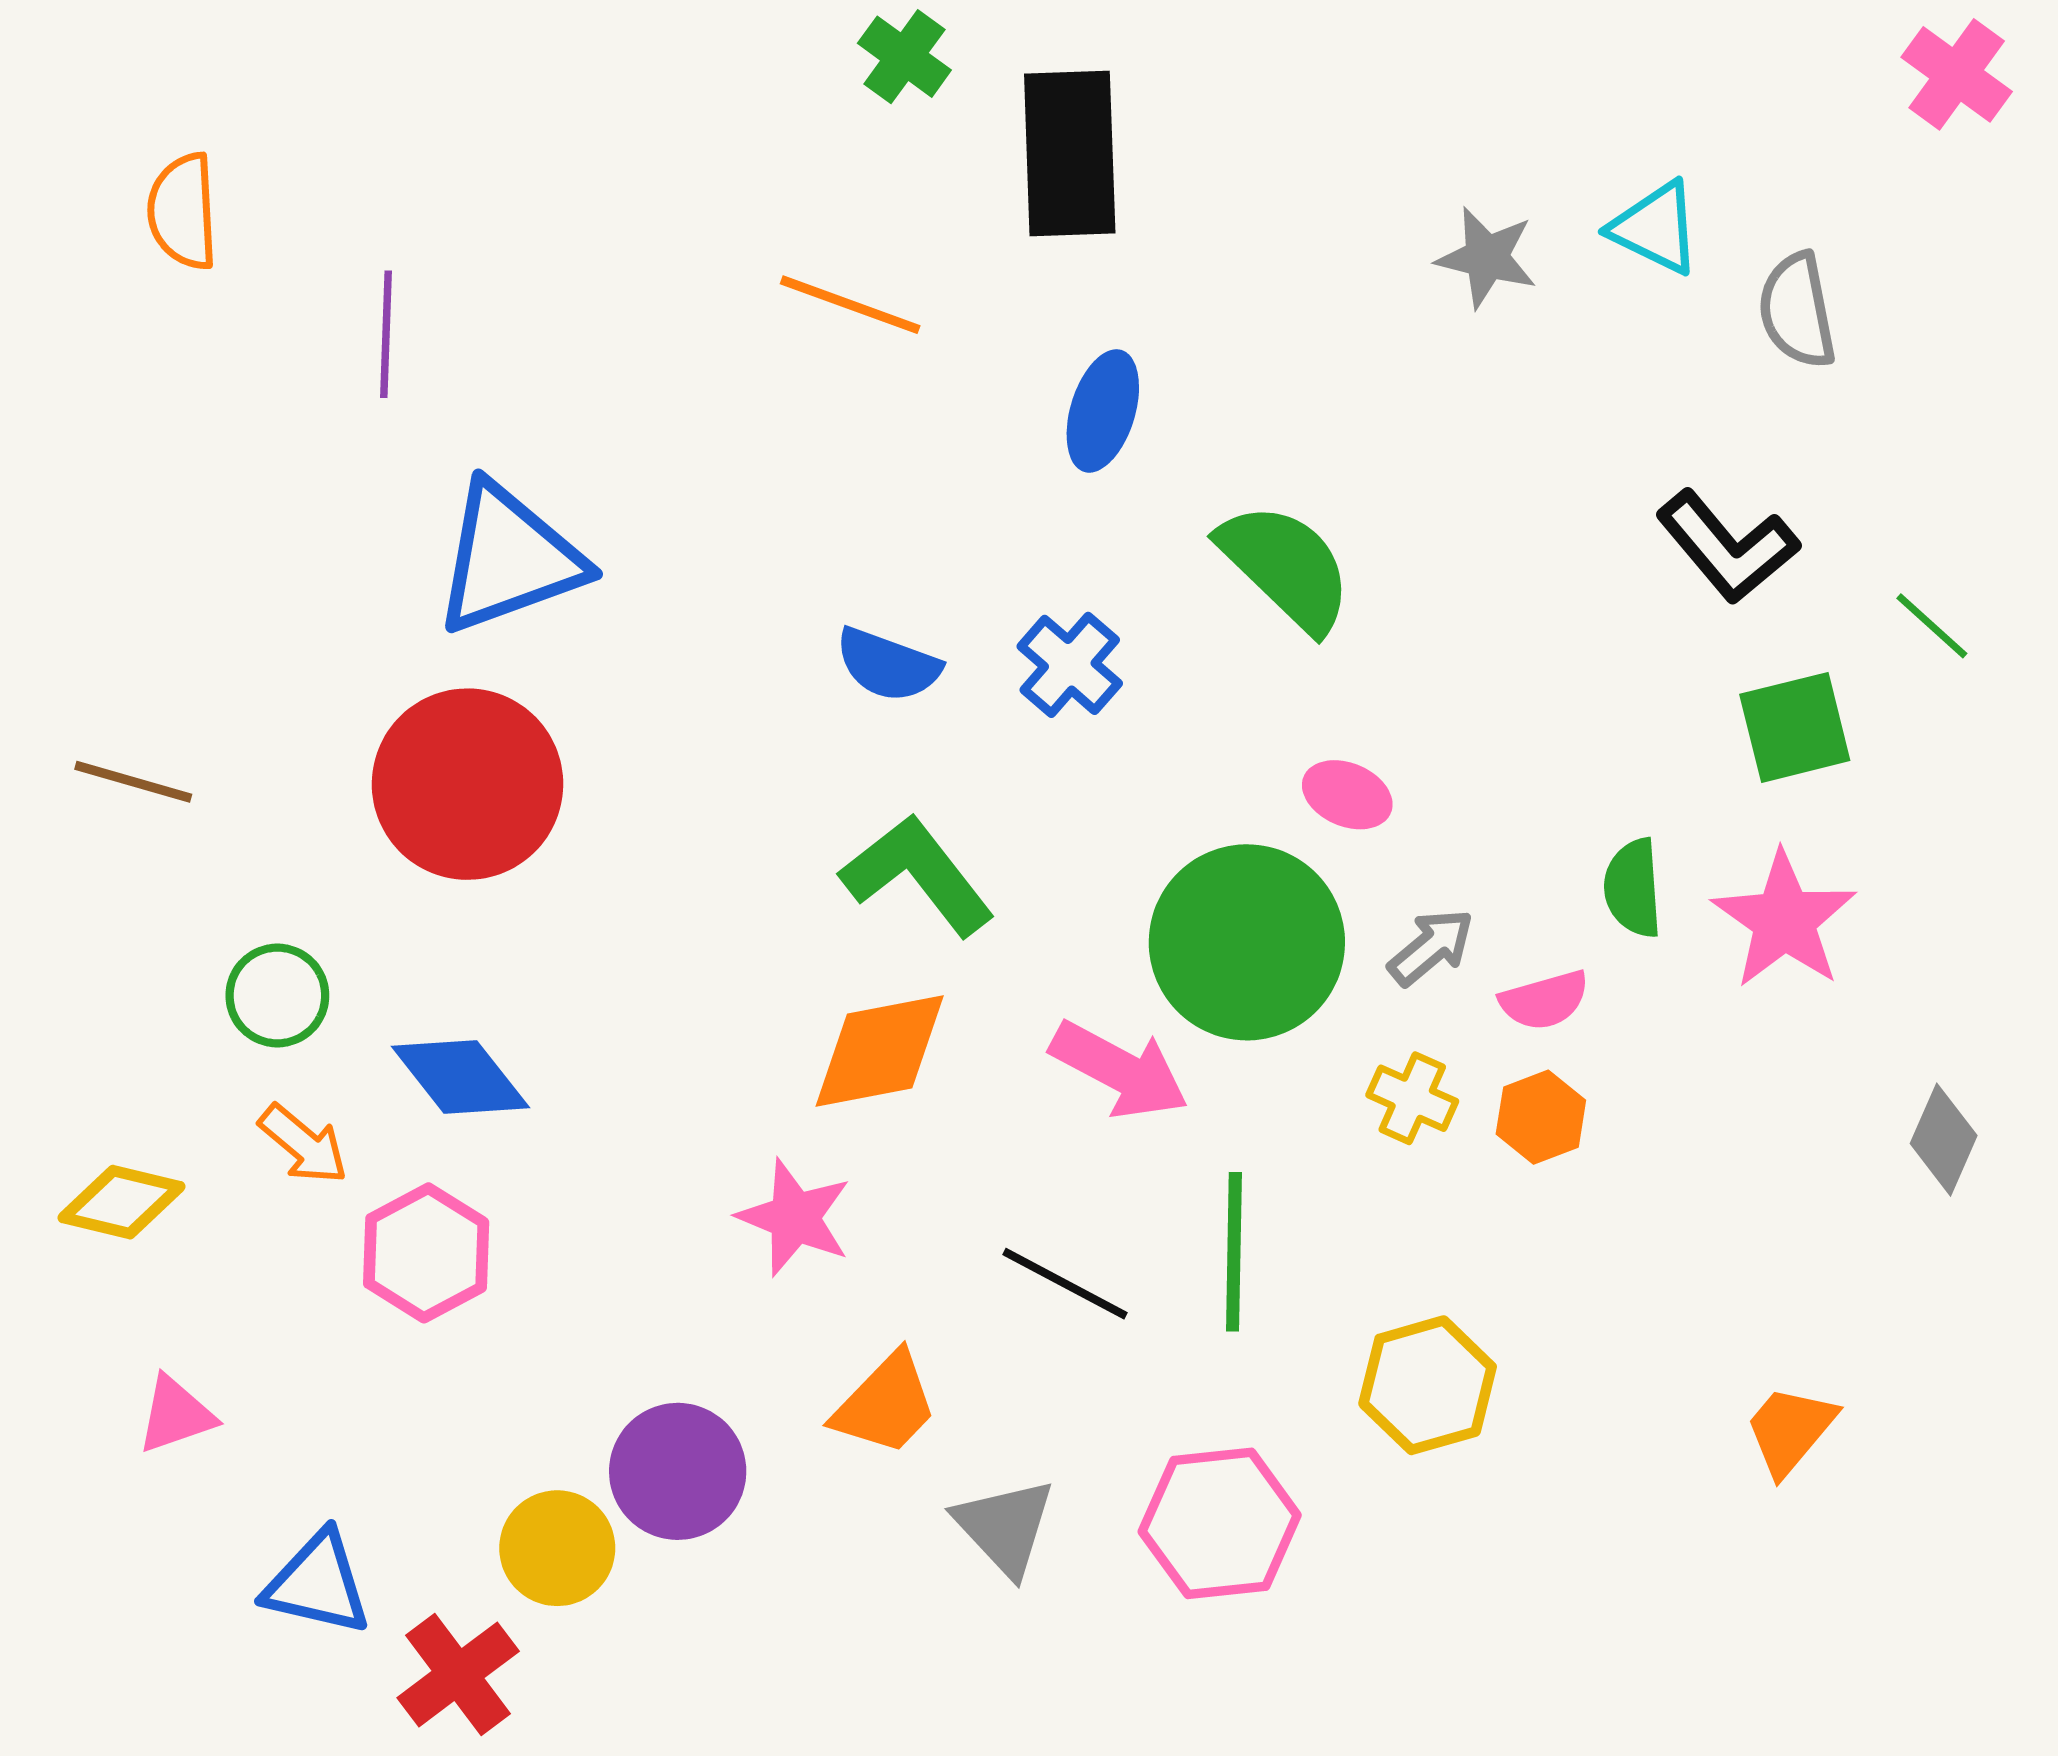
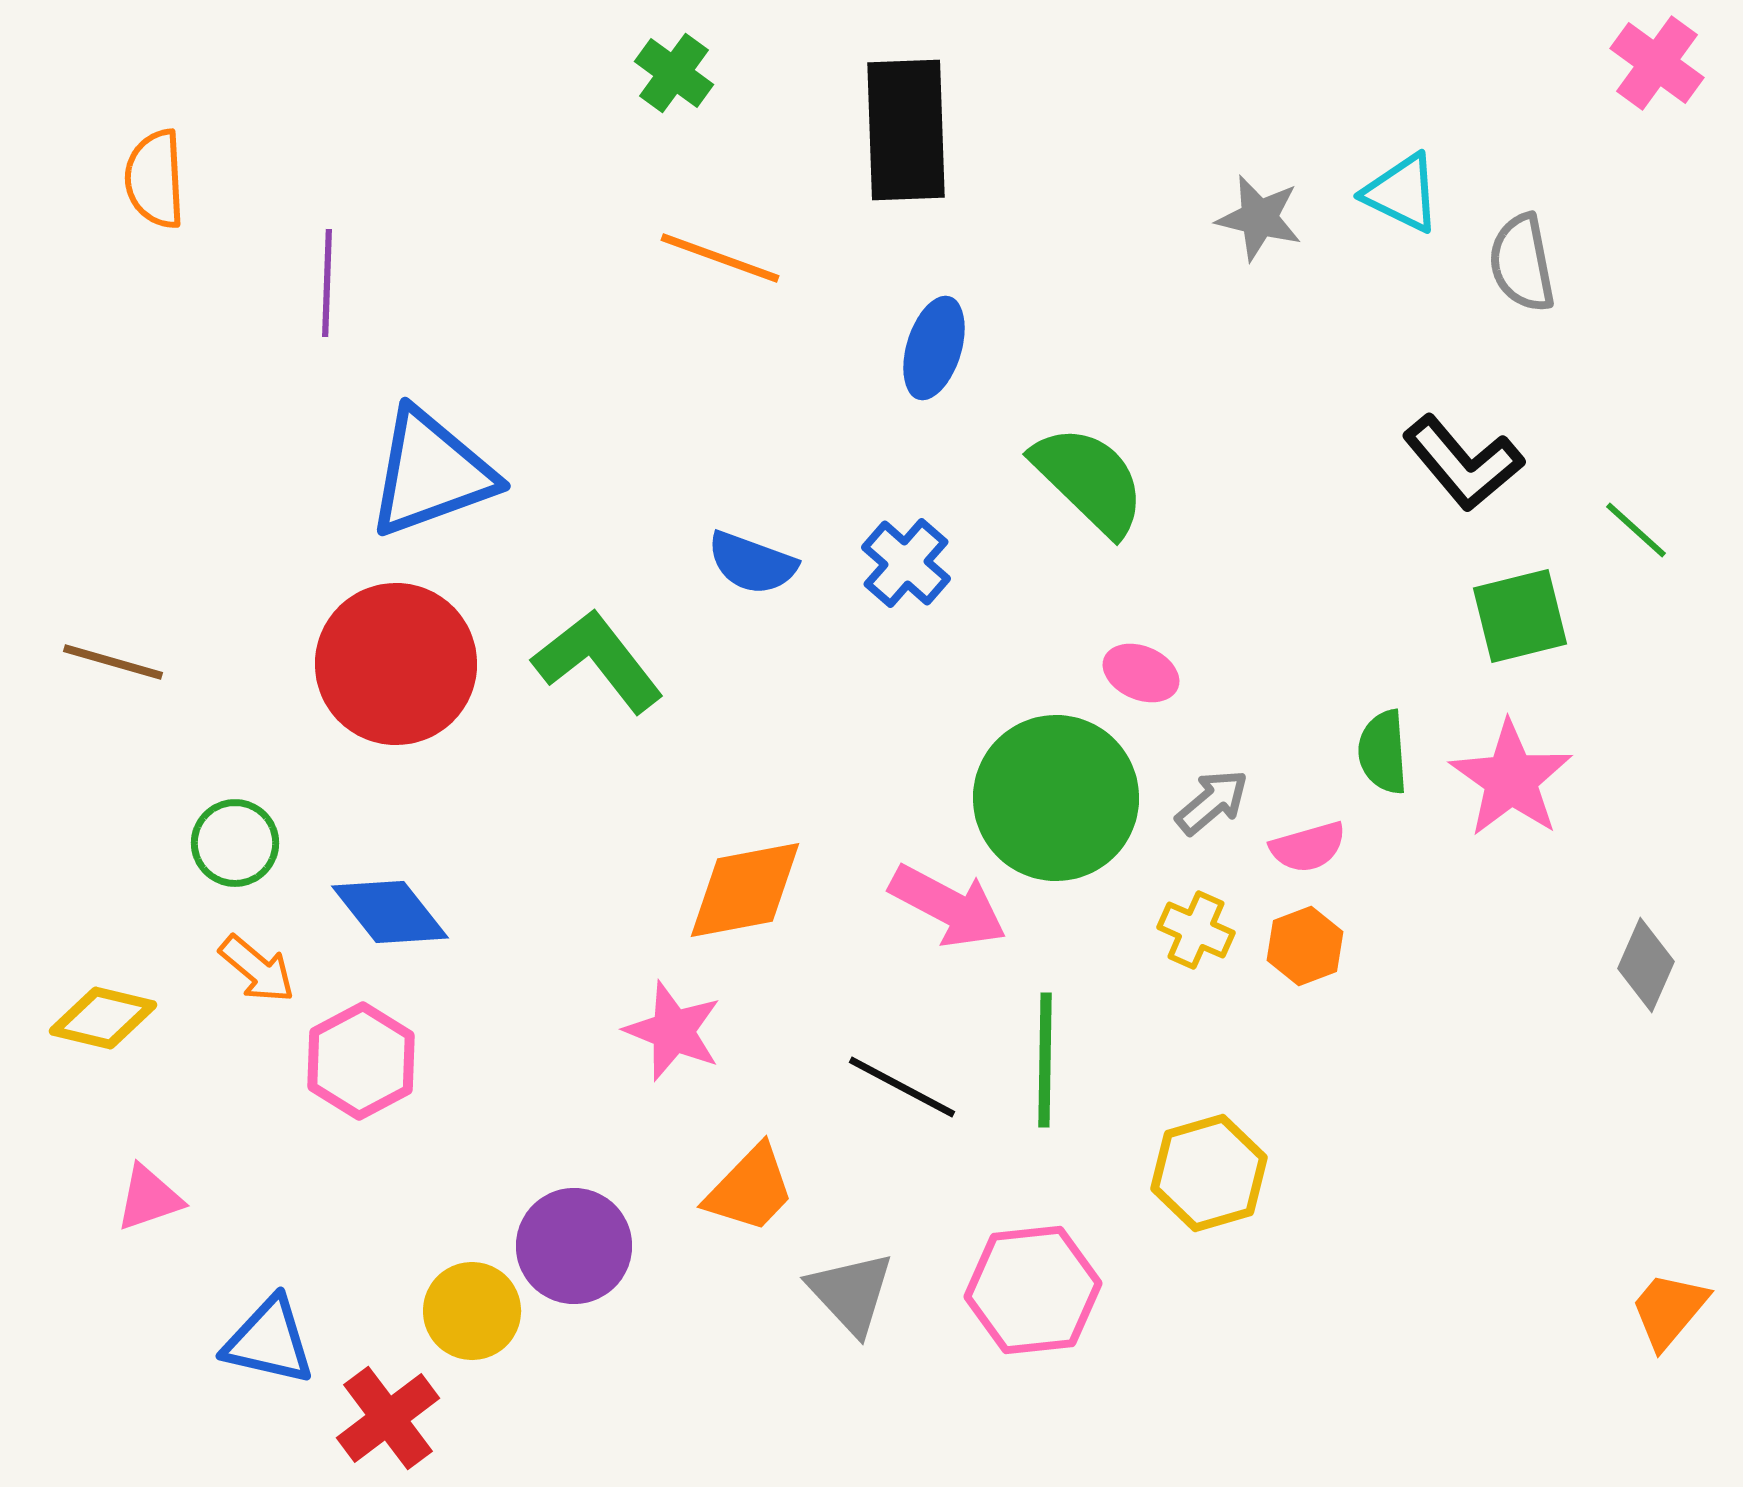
green cross: (904, 57) -> (674, 73), moved
green L-shape: (917, 875) -> (598, 661), moved
orange trapezoid: (1790, 1430) -> (1669, 1310), moved

